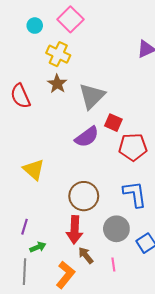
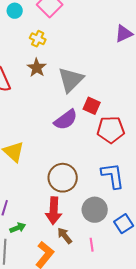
yellow cross: (58, 54) -> (38, 39), size x0.7

